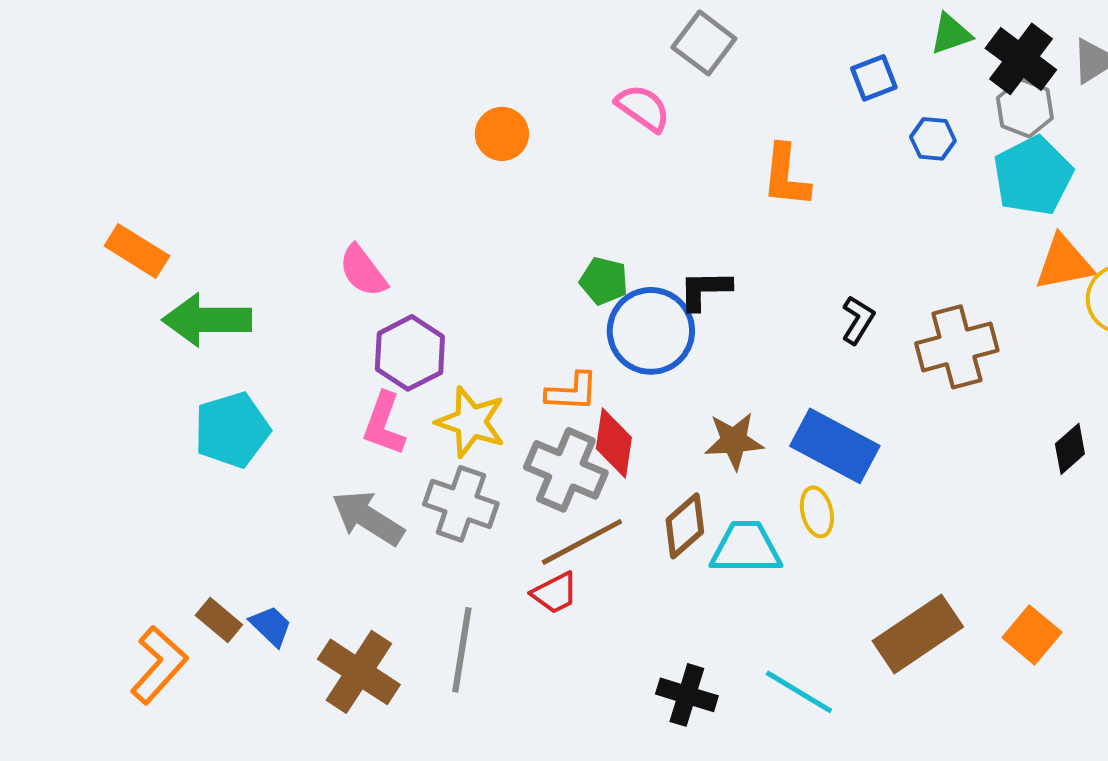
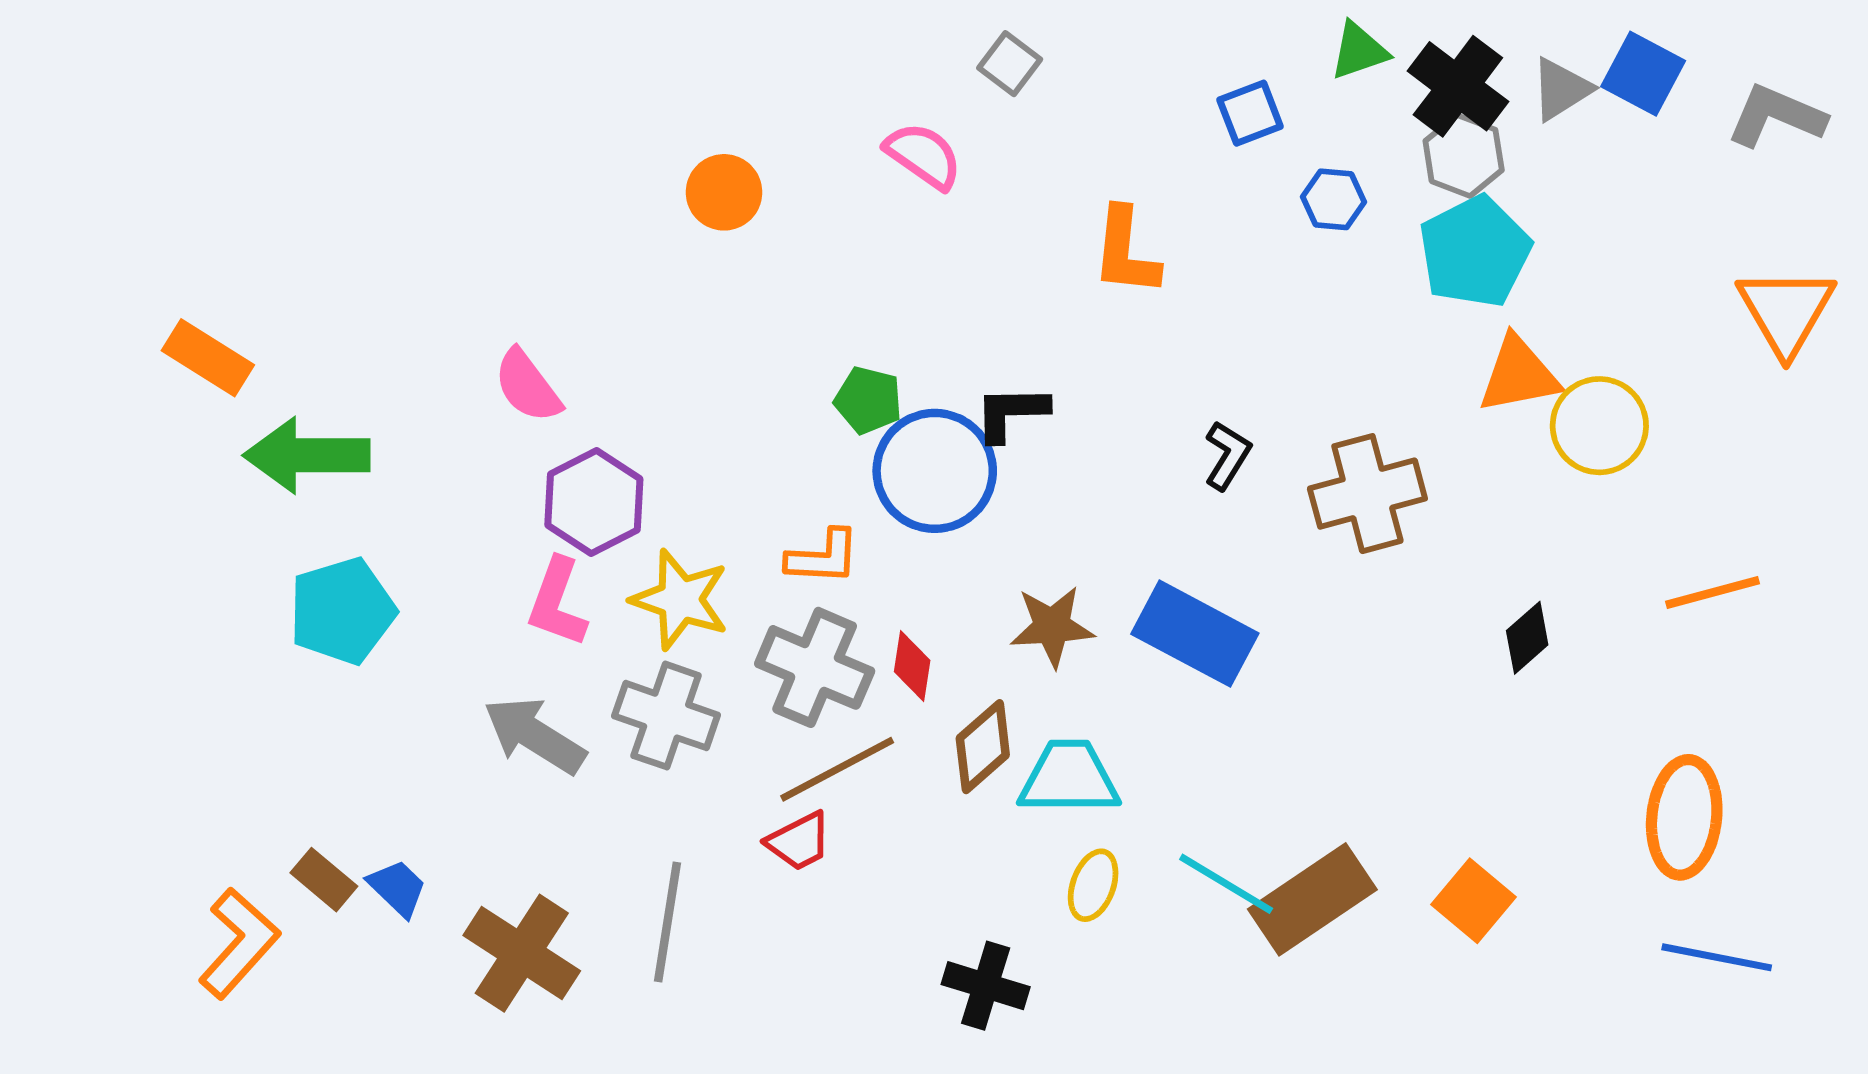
gray square: (704, 43) -> (1010, 64), size x0.7
red diamond: (614, 443) -> (912, 666), moved, size x0.7
yellow ellipse: (817, 512) -> (1093, 885), moved, turned 33
cyan line: (799, 692) -> (1226, 884), moved

